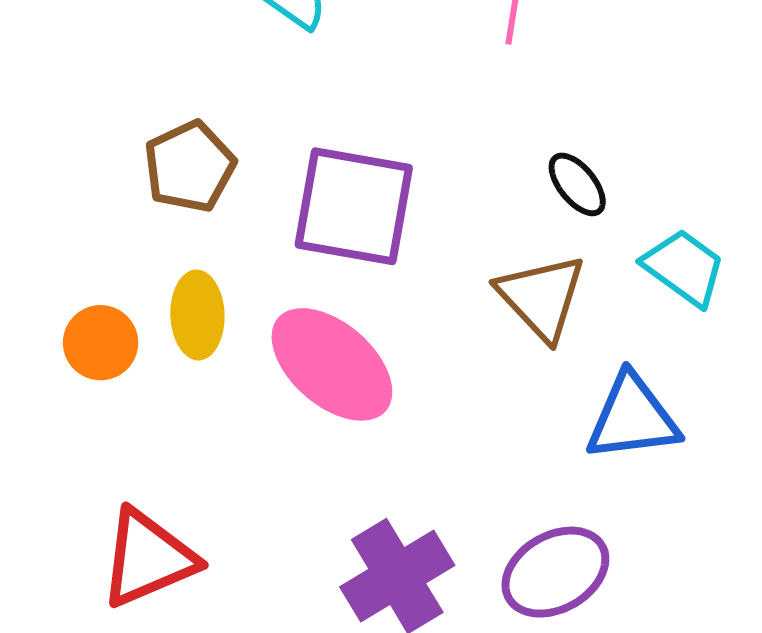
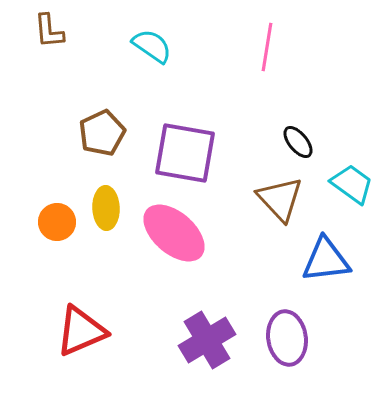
purple ellipse: (555, 572) -> (287, 338), turned -68

